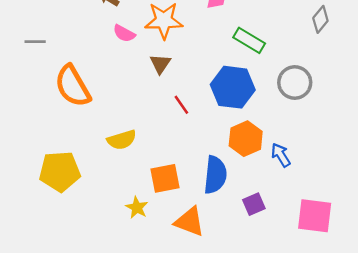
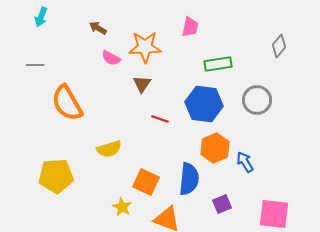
green rectangle: (249, 40) -> (218, 64), turned -40
red line: (181, 105) -> (160, 119), turned -36
orange square: (165, 178) -> (146, 182), turned 36

